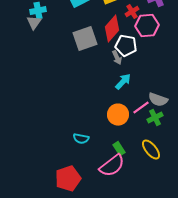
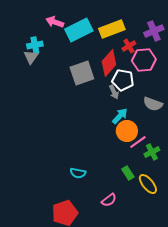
gray semicircle: (158, 100) -> (153, 104), moved
orange circle: (118, 115) -> (127, 131), moved
green rectangle: (119, 149) -> (128, 173), moved
pink semicircle: (112, 166) -> (109, 200), size x0.6

